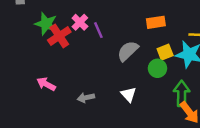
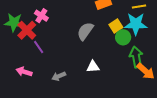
purple line: (98, 30) -> (39, 47), moved
green circle: (157, 68) -> (123, 37), moved
white triangle: (128, 94) -> (93, 67), turned -40

